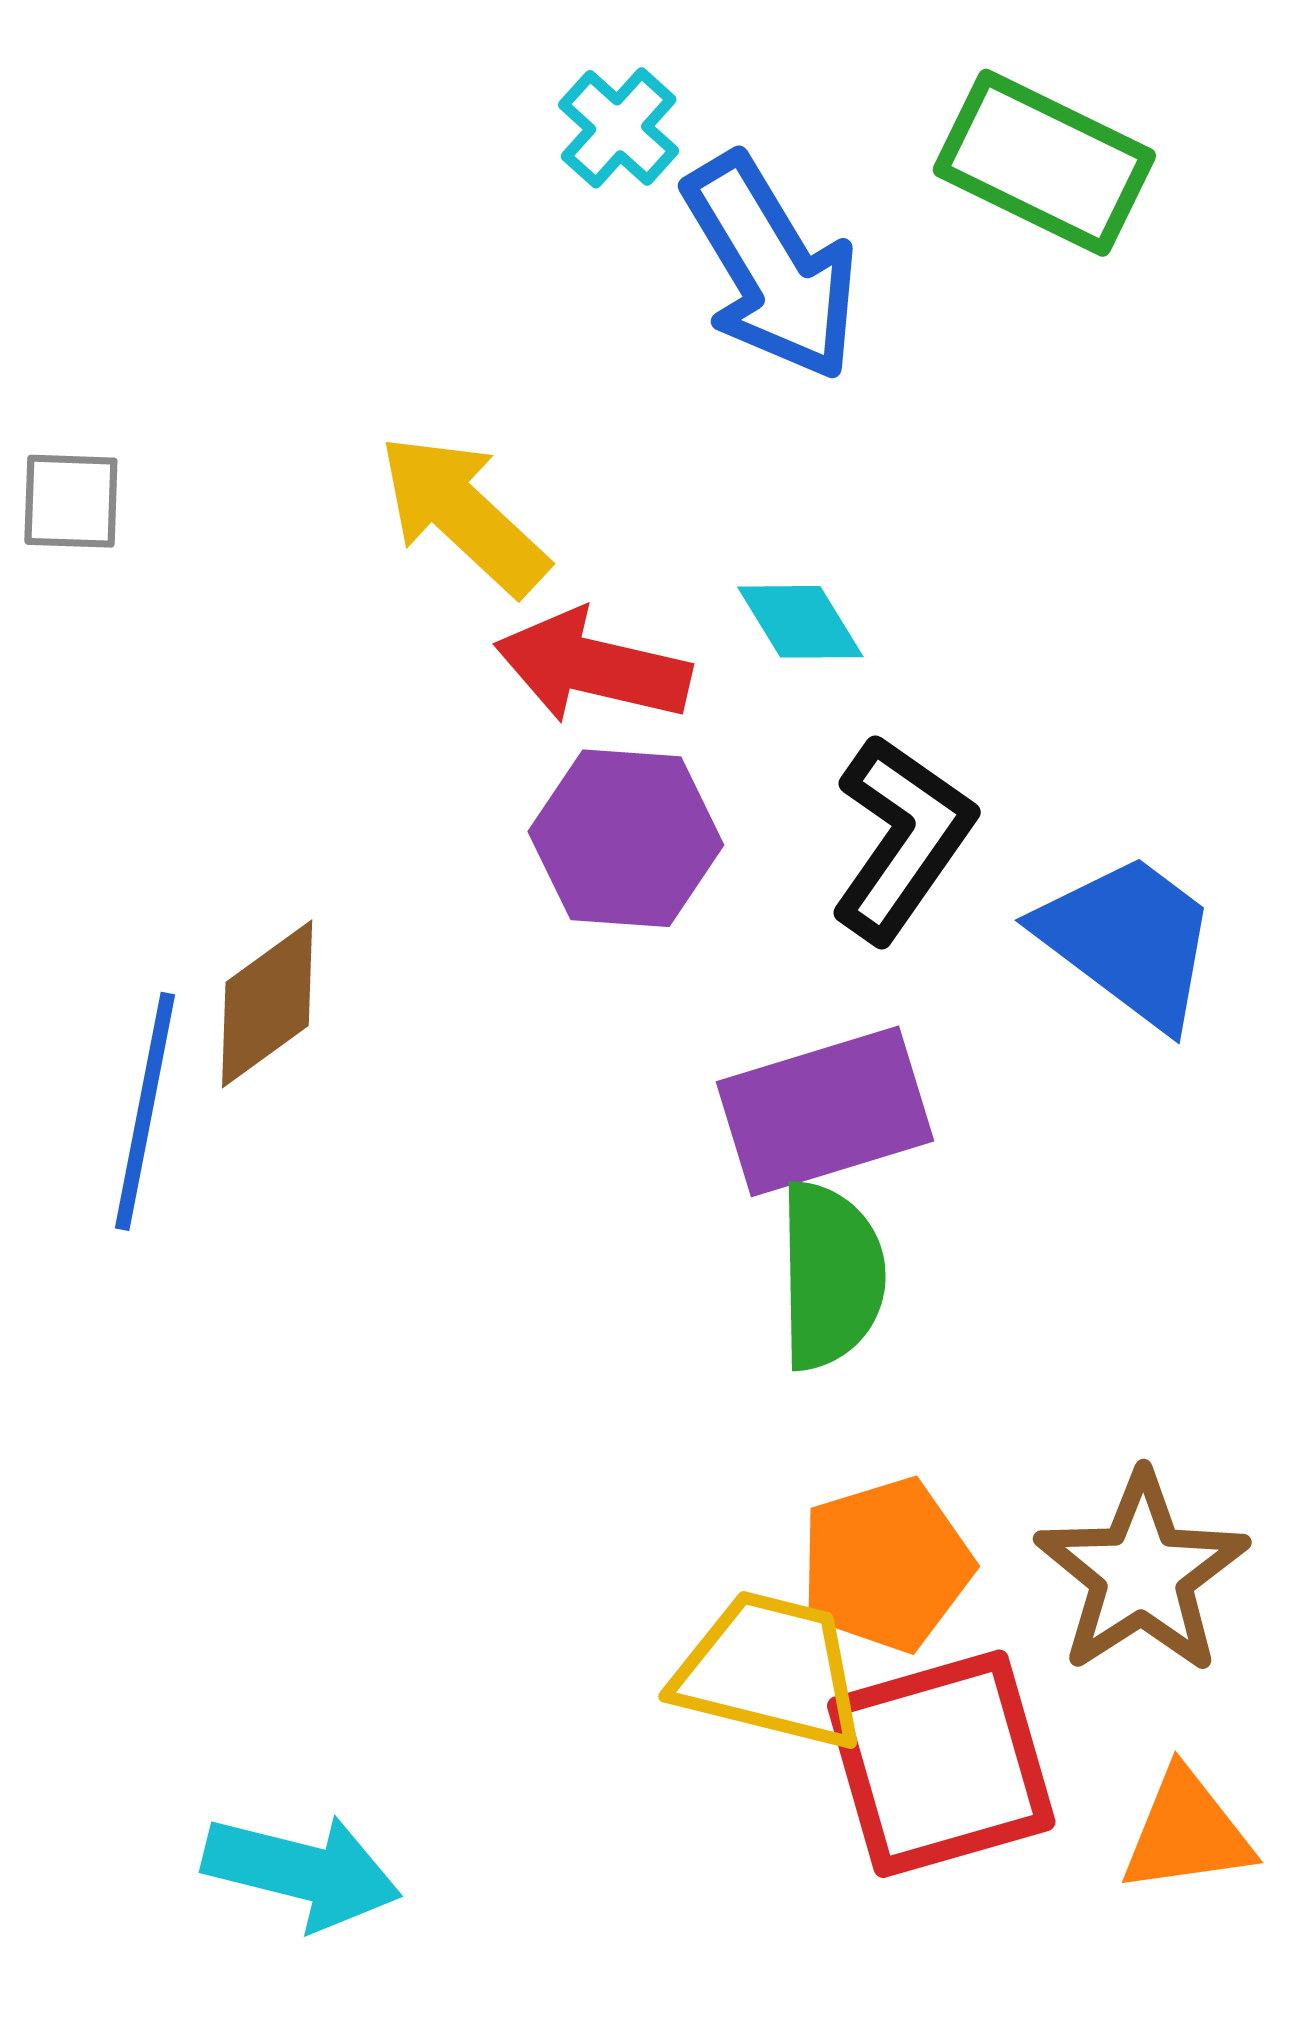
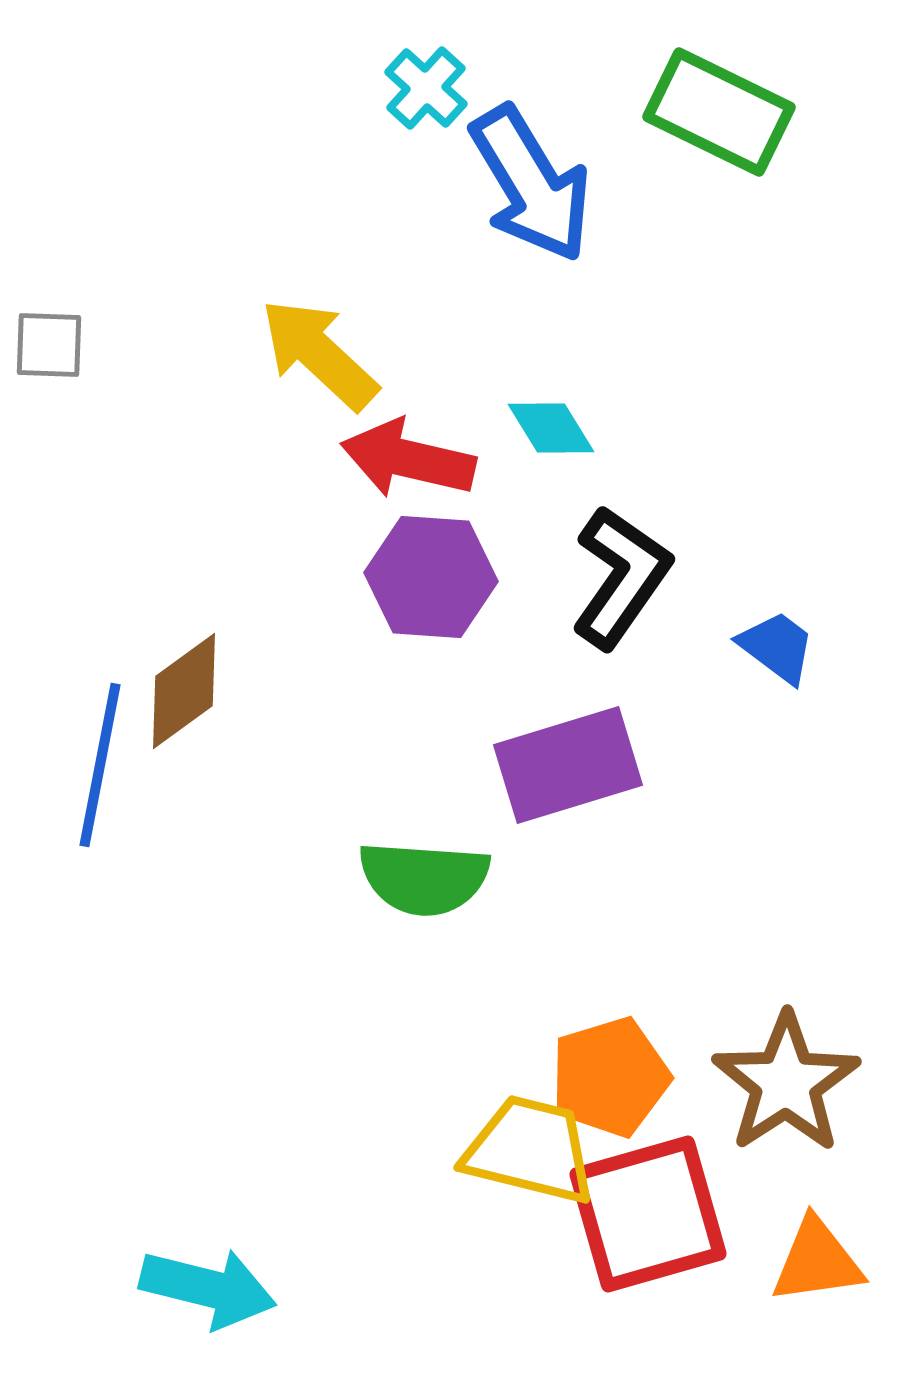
blue trapezoid: (1129, 940) -> (777, 647), size x0.6
green semicircle: (831, 1276) -> (424, 878), moved, turned 95

